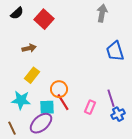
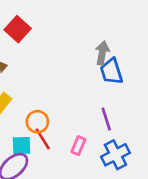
gray arrow: (102, 13) -> (102, 53), moved
purple line: (111, 98) -> (106, 119), moved
blue cross: (118, 114) -> (115, 155), size x1.5

